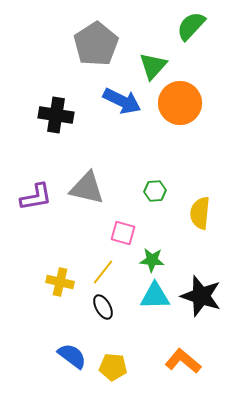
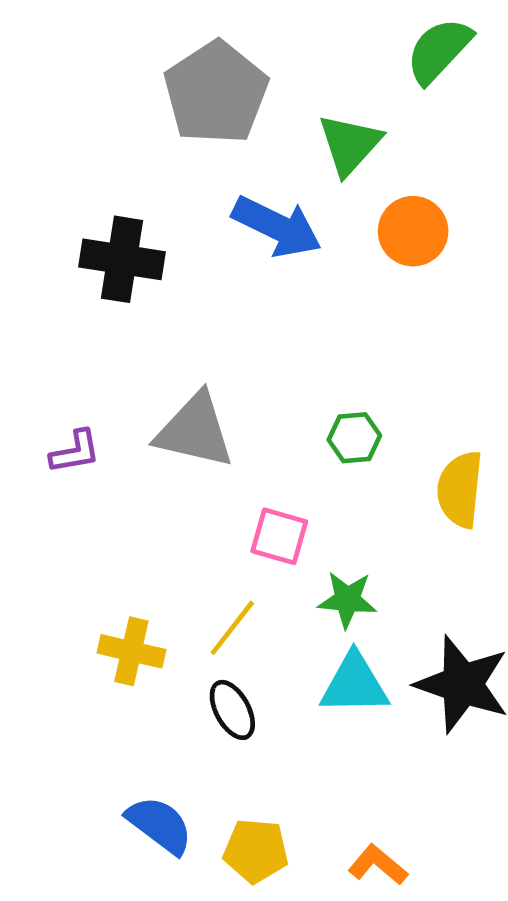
orange circle: (180, 103) -> (413, 231), size x0.7
purple L-shape: (36, 197) -> (75, 452), size x0.7
orange L-shape: (183, 361) -> (378, 865), moved, size x0.7

